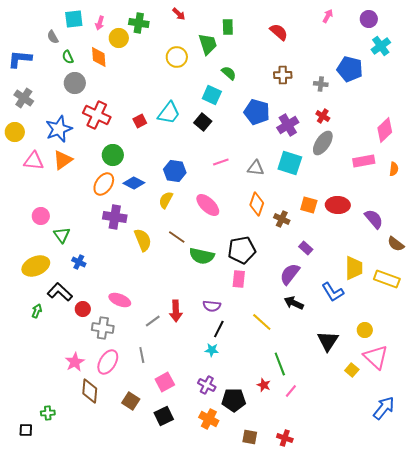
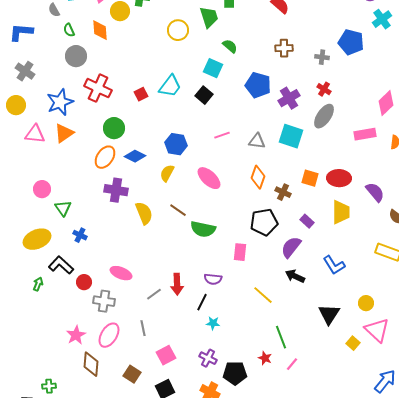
black pentagon: (242, 250) -> (264, 222), moved
yellow trapezoid: (354, 268) -> (341, 212), moved
black line: (219, 329) -> (202, 302), moved

